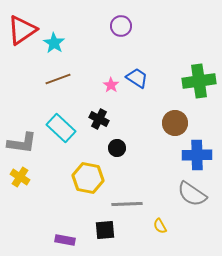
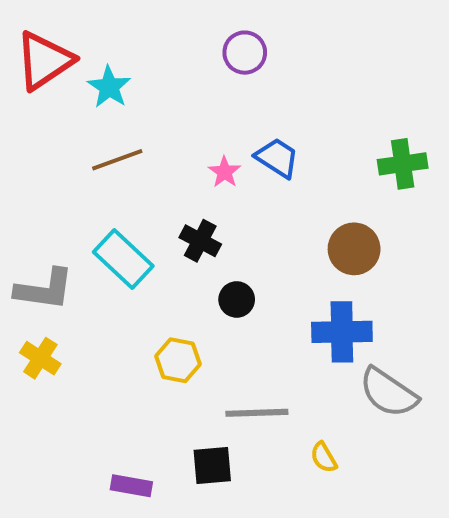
green cross: (199, 81) -> (403, 164), size x0.7
blue cross: (197, 155) -> (342, 332), moved
yellow hexagon: (88, 178) -> (178, 360), size x0.7

